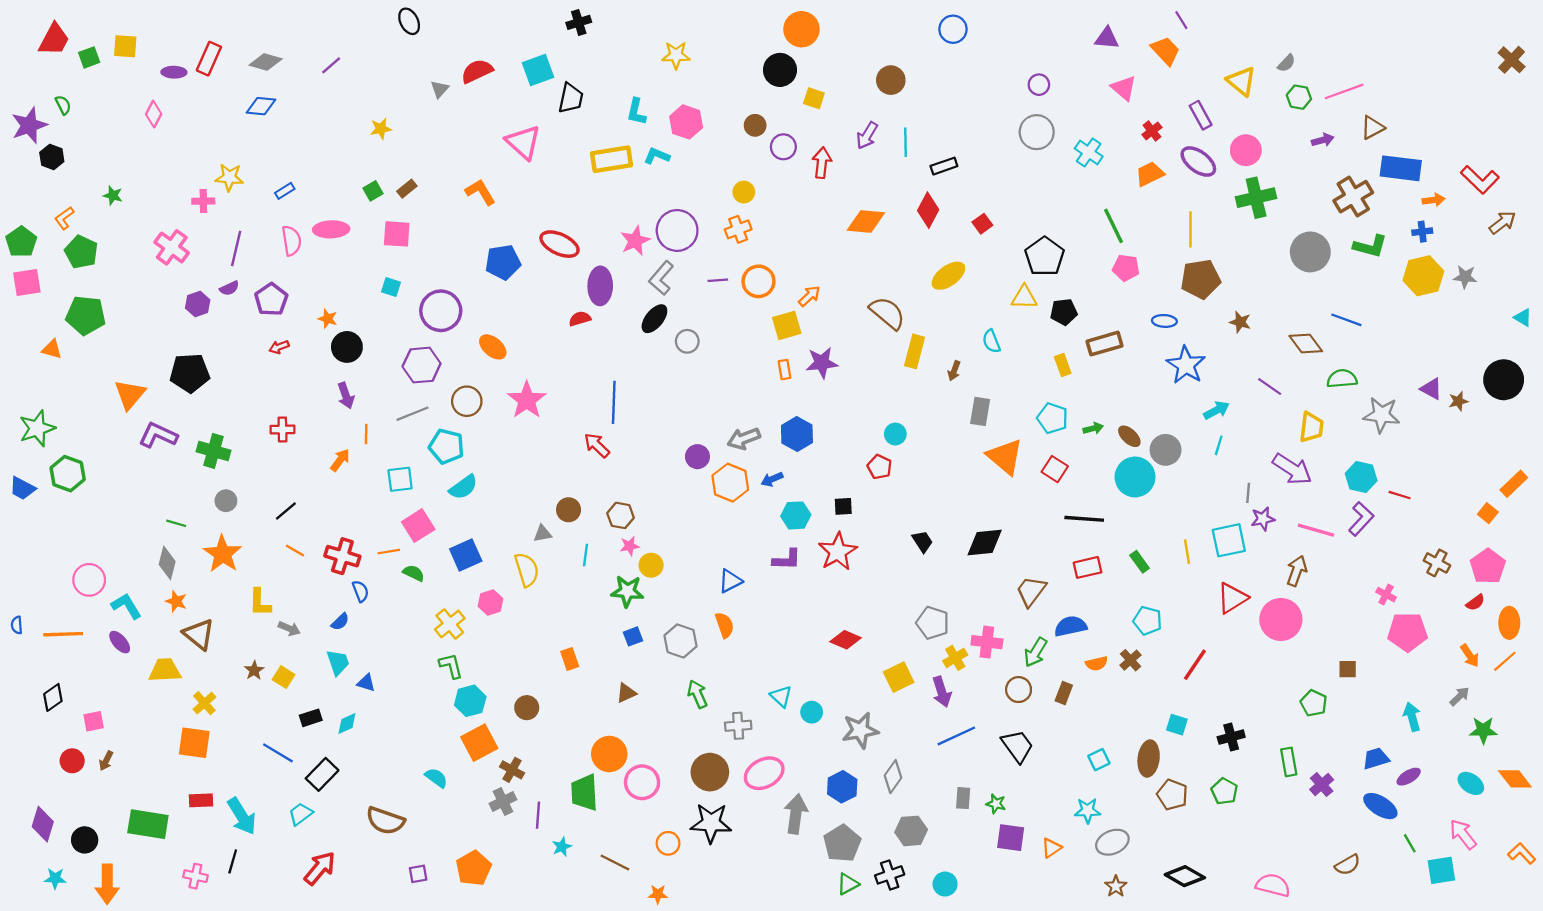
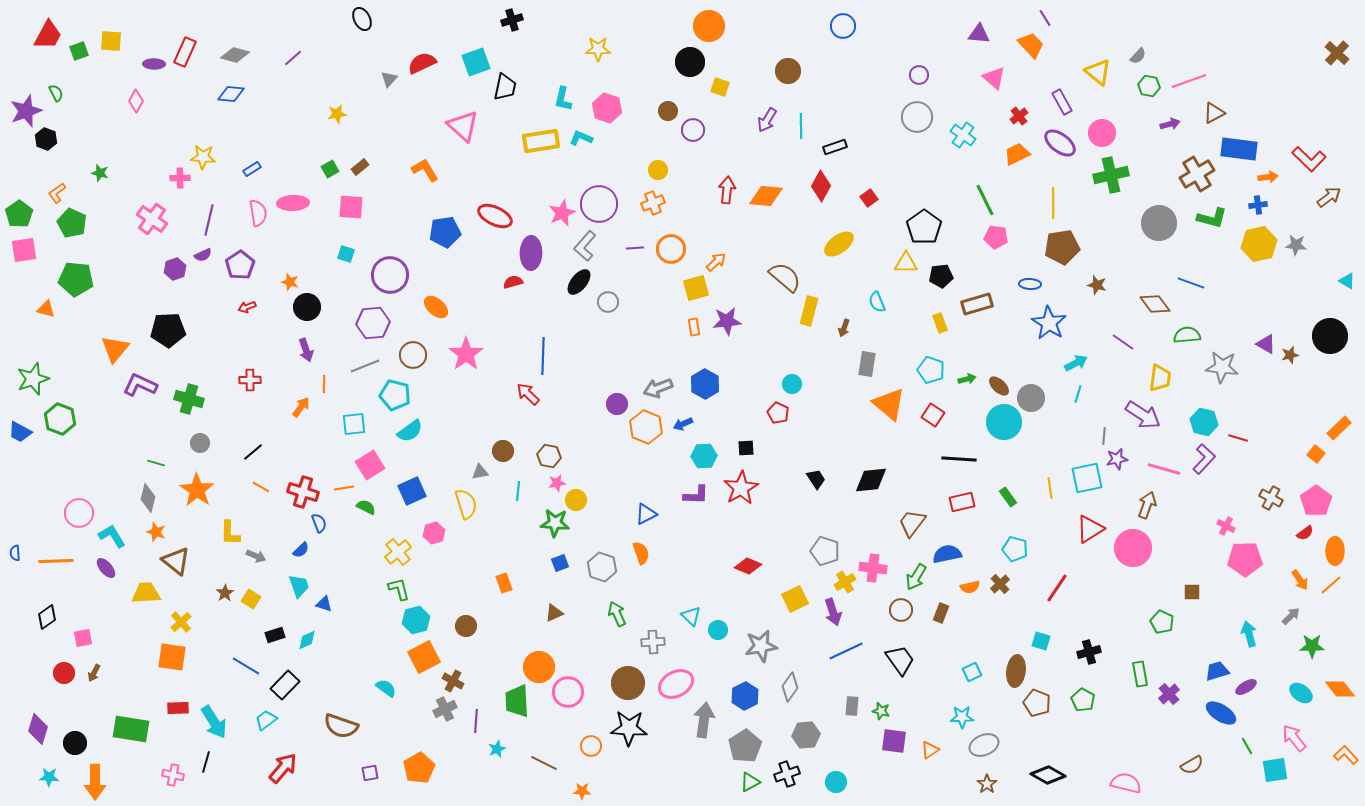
red arrow: (822, 163) -> (727, 190), moved

